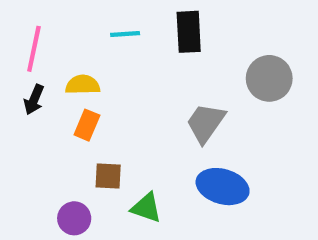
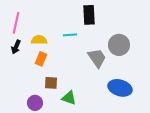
cyan line: (125, 34) -> (70, 35), moved
gray circle: (269, 78) -> (119, 45), moved
gray trapezoid: (206, 123) -> (97, 58), turned 110
blue ellipse: (223, 187) -> (120, 88), moved

